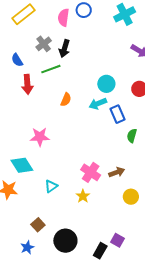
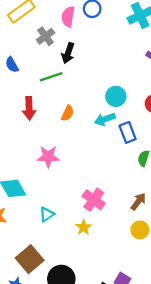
gray cross: (44, 44) -> (46, 36), moved
red arrow: (27, 84) -> (29, 108), moved
pink star: (40, 137) -> (48, 157), moved
brown arrow: (117, 172) -> (138, 202), moved, turned -35
brown square: (38, 225) -> (30, 259), size x1.6

